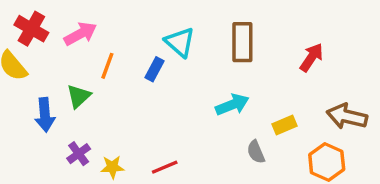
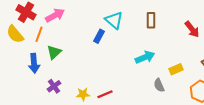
brown rectangle: (242, 42) -> (151, 20), size x0.7
red arrow: (312, 57) -> (192, 29), turned 108
orange line: (107, 66) -> (39, 34), moved
yellow star: (112, 167) -> (83, 94), moved

